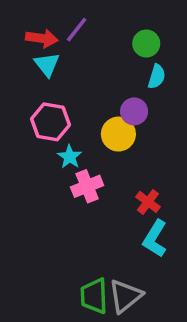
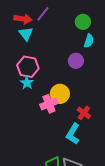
yellow circle: (118, 134) -> (60, 94), moved
cyan star: (70, 157) -> (27, 83), moved
cyan L-shape: (155, 239) -> (73, 134), moved

